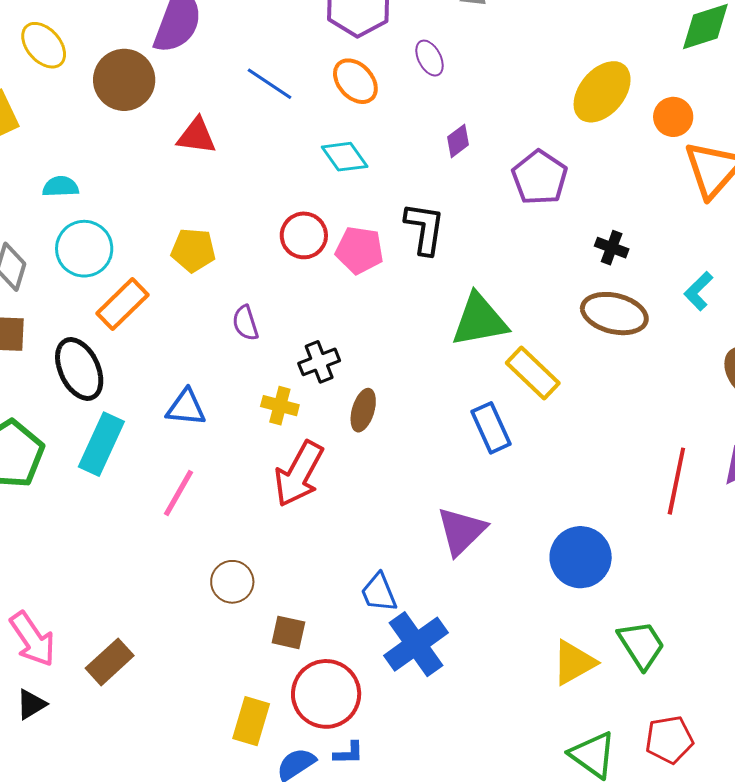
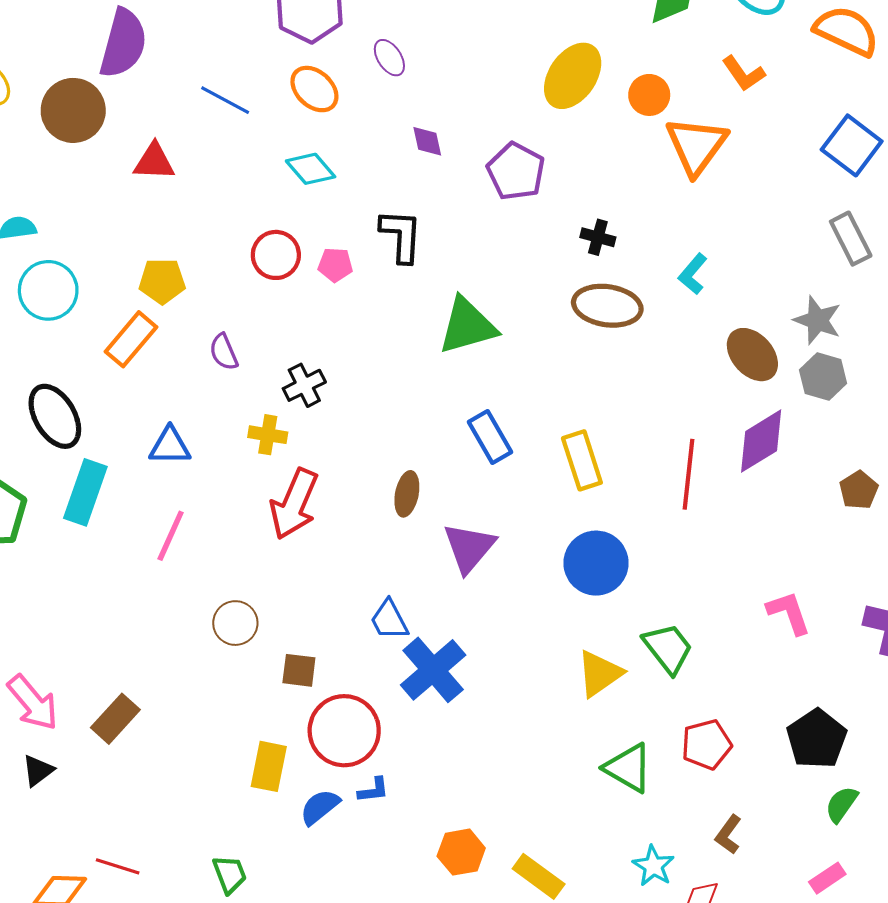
purple diamond: (458, 141) -> (427, 141), turned -60
pink pentagon: (359, 250) -> (335, 265), size x0.7
orange rectangle: (123, 304) -> (131, 339), moved
yellow rectangle: (533, 373) -> (582, 460), moved, turned 34
brown ellipse: (363, 410) -> (407, 494), moved

